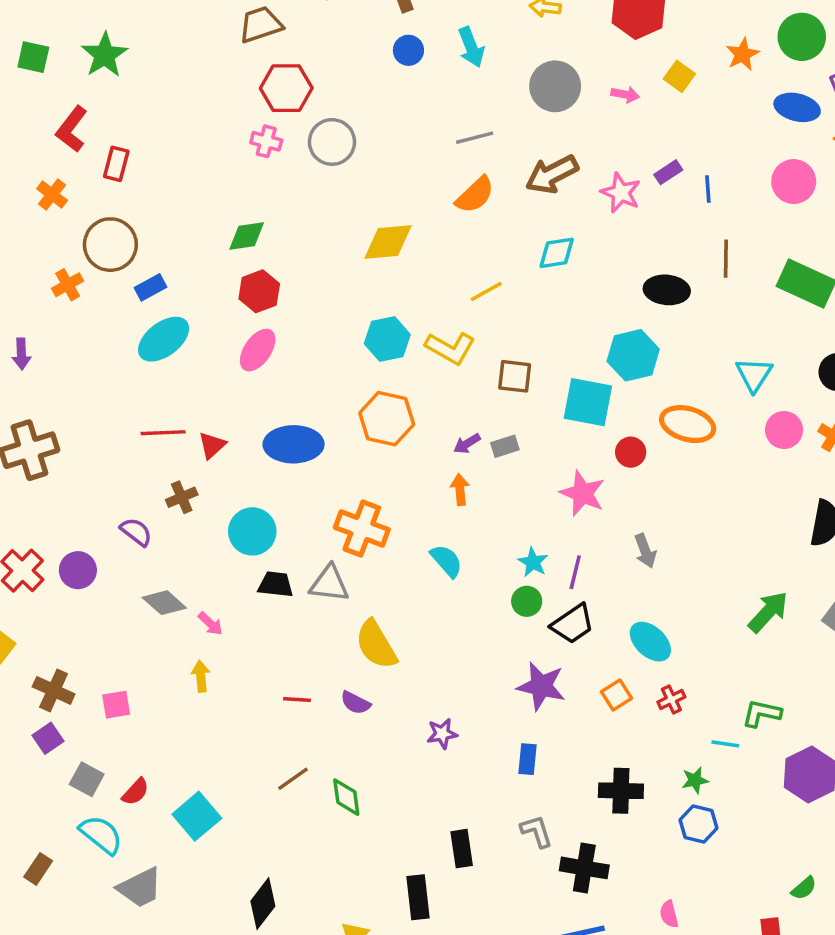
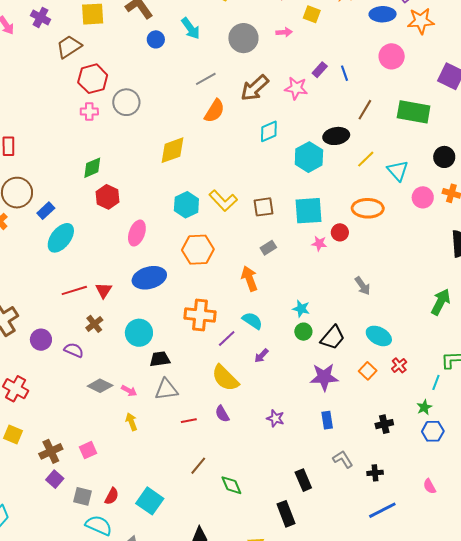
brown line: (726, 259) -> (365, 110), turned 45
yellow line: (486, 292) -> (366, 159), moved
yellow L-shape: (450, 348) -> (223, 201), turned 32
pink ellipse: (258, 350) -> (137, 233), moved
cyan hexagon: (633, 355) -> (309, 157), moved
purple arrow: (467, 444) -> (261, 356), moved
orange arrow: (460, 490) -> (249, 279), size x1.4
pink star: (583, 493) -> (319, 243), moved, size x0.6
purple circle: (78, 570) -> (41, 340), moved
purple line: (575, 572) -> (227, 338), moved, turned 48
gray triangle: (329, 584) -> (166, 389), moved
brown cross: (54, 690) -> (51, 451), turned -35
purple semicircle: (355, 703) -> (222, 414), turned 48
purple star: (442, 734) -> (275, 418), turned -30
cyan line: (725, 744) -> (436, 382), turned -63
black cross: (621, 791) -> (384, 424), size x0.7
green diamond: (346, 797) -> (231, 485), moved
black cross: (584, 868) -> (375, 473), size x0.6

